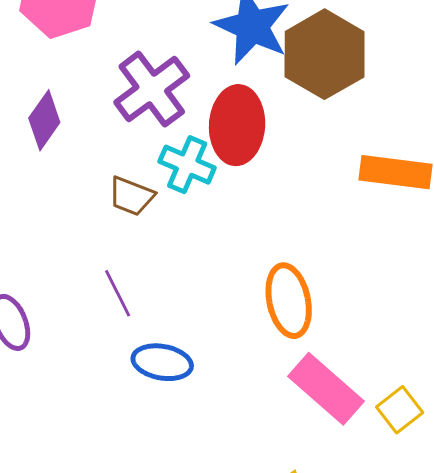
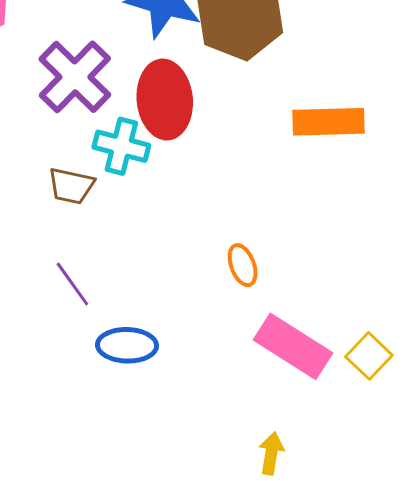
orange ellipse: (289, 301) -> (243, 265), size x0.6

